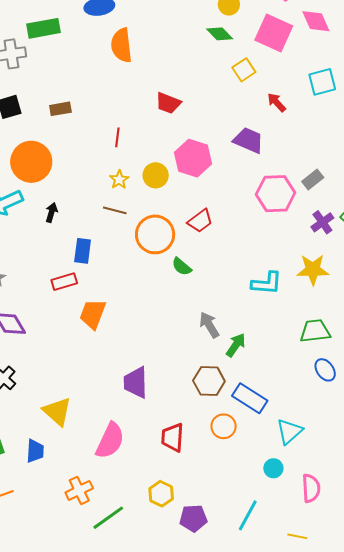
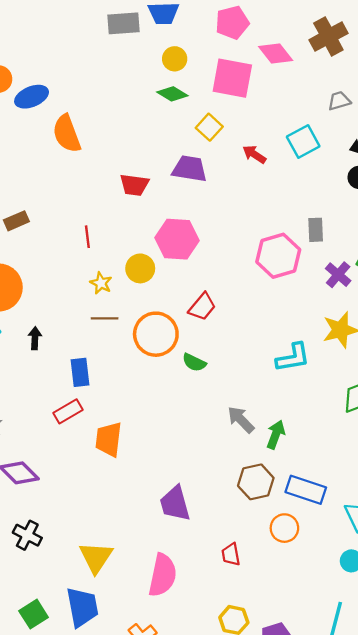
cyan square: (322, 82) -> (303, 142), moved
purple trapezoid: (249, 140) -> (190, 169), moved
gray rectangle: (313, 179) -> (316, 230), turned -40
yellow triangle: (57, 411) -> (96, 557), turned 36
red trapezoid: (173, 437) -> (231, 554), size x0.7
blue trapezoid: (35, 451) -> (82, 607), size x1.5

